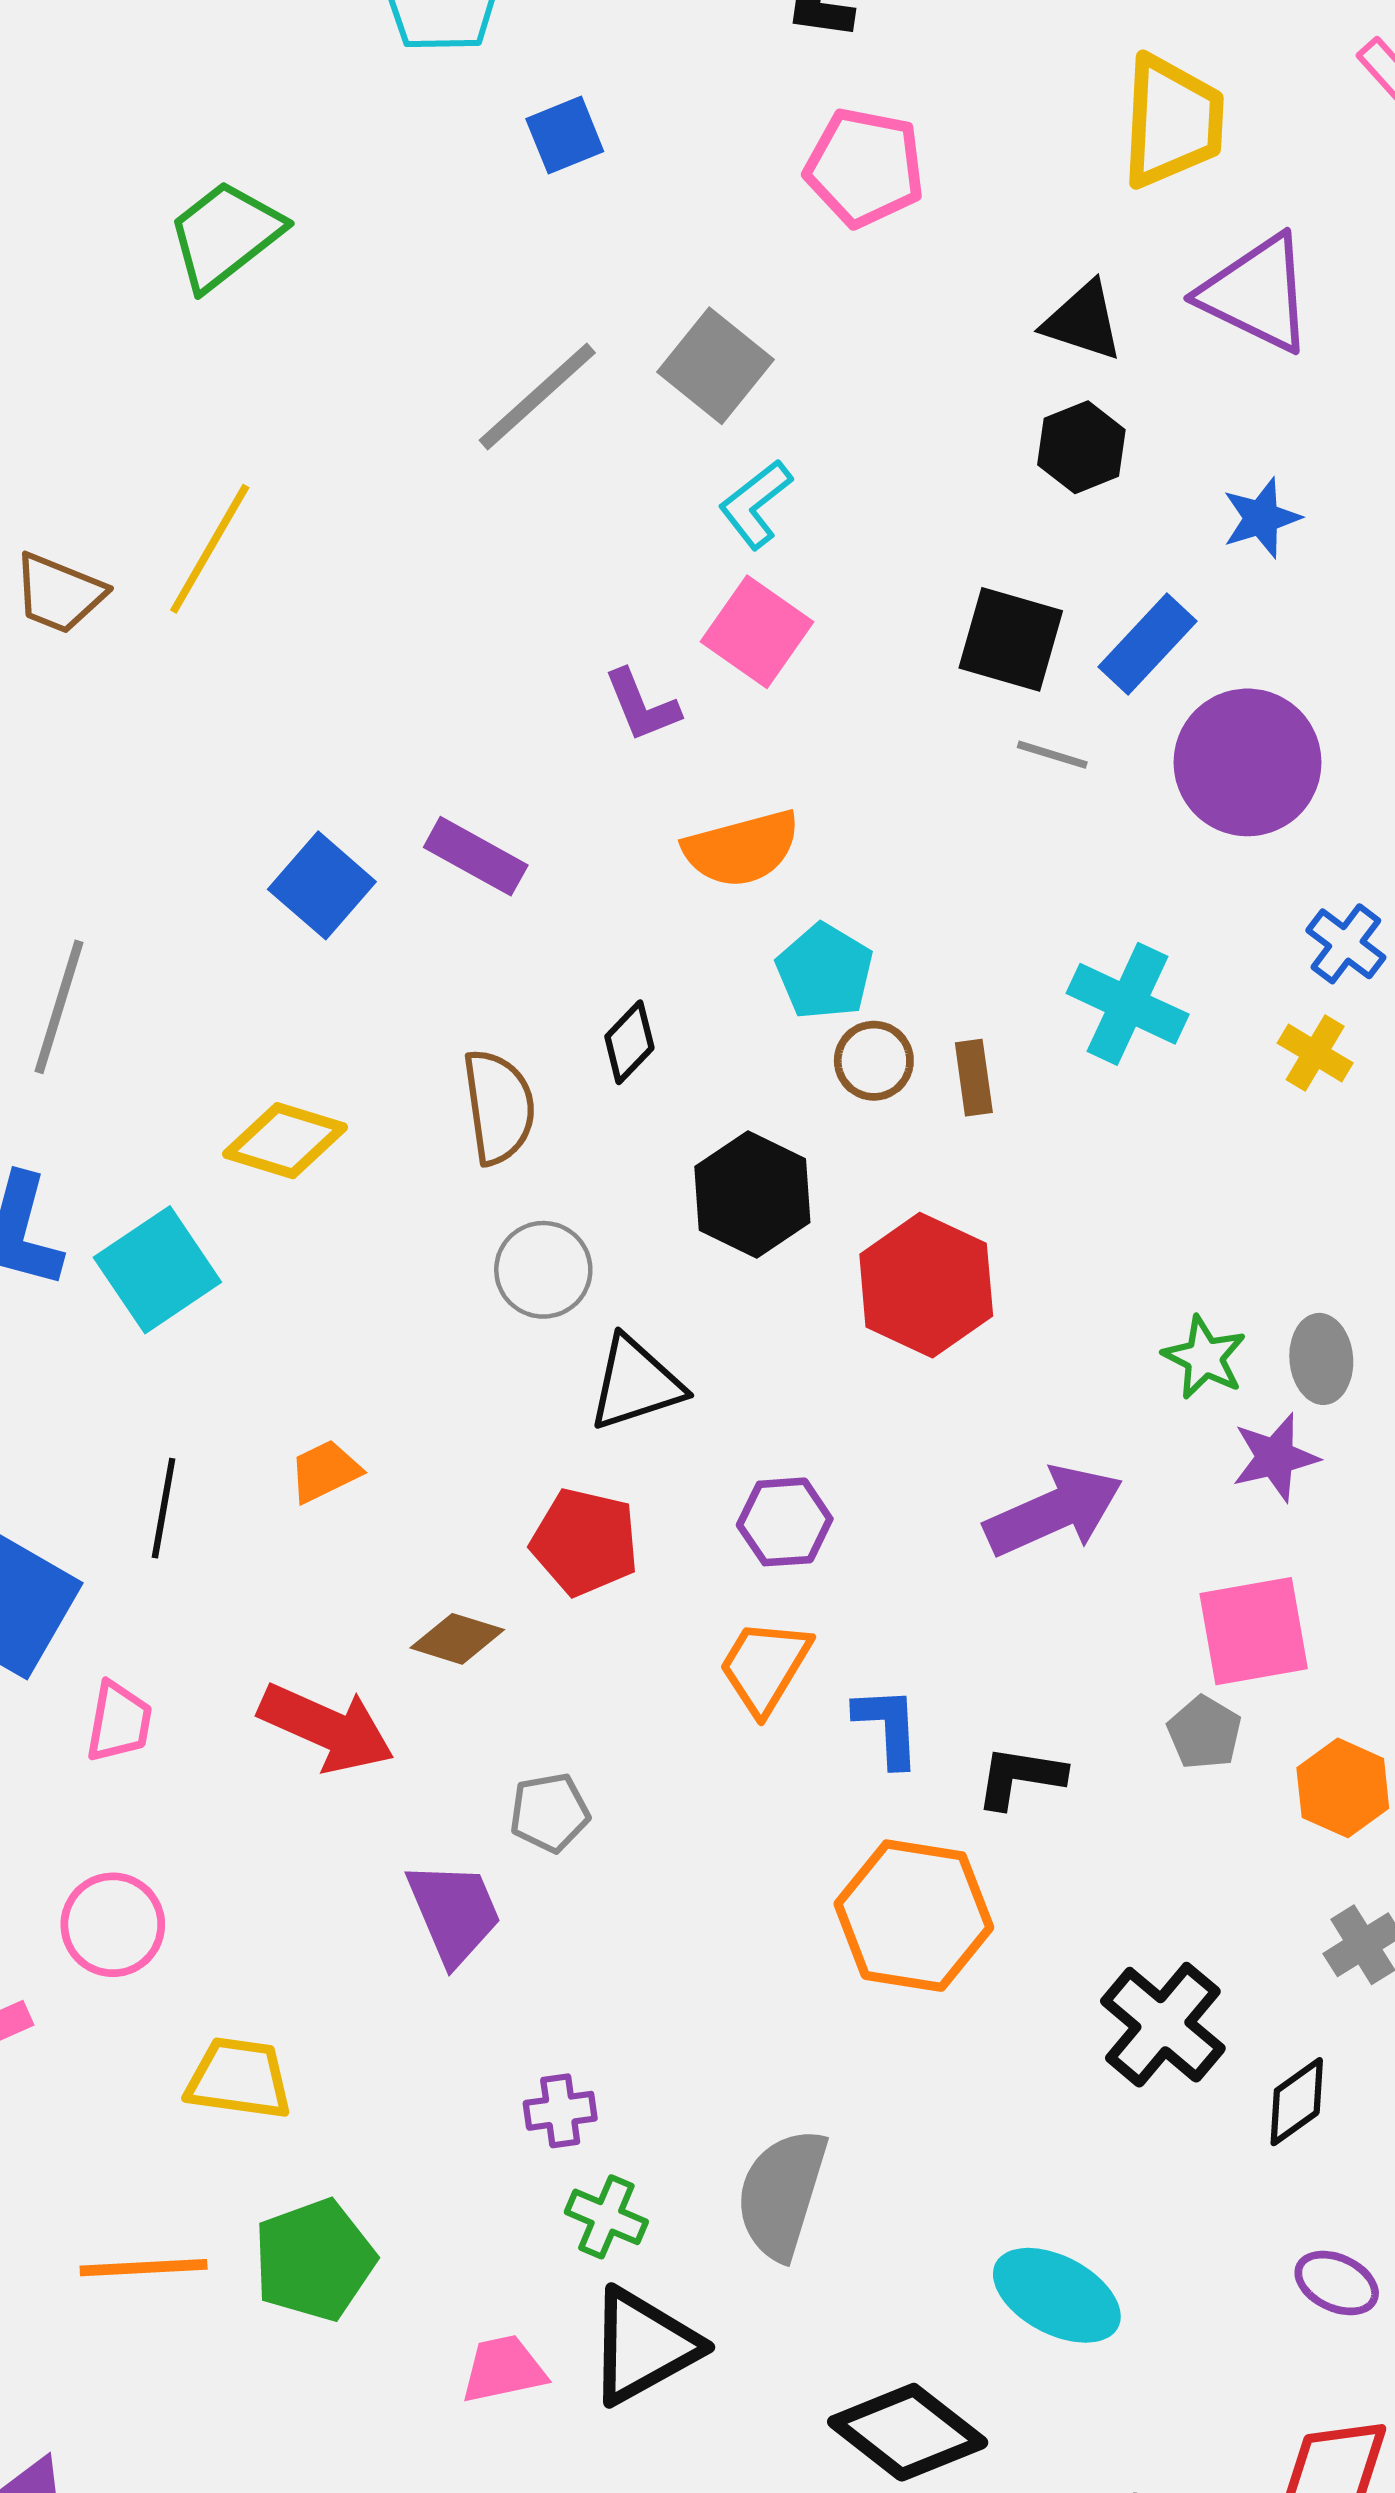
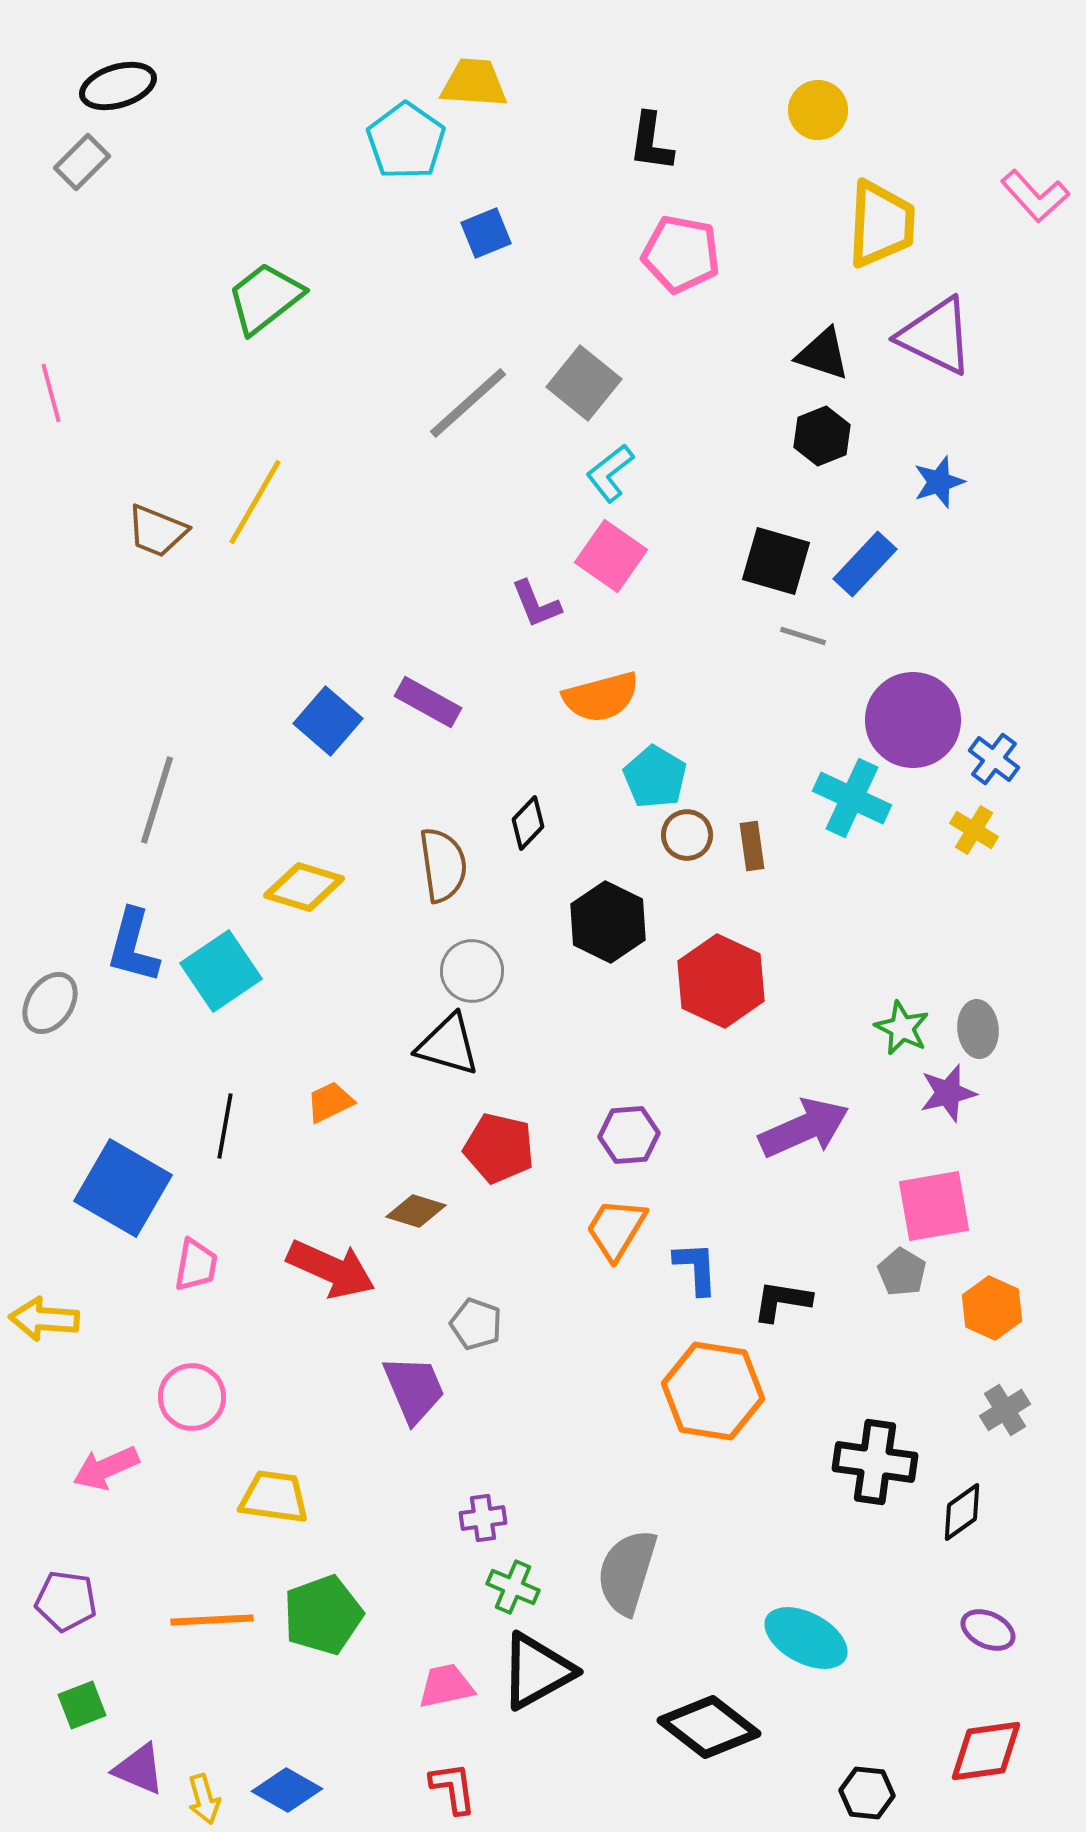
purple circle: (1247, 762) -> (913, 720), moved
black triangle: (636, 1384) -> (448, 1045), moved, turned 34
gray pentagon: (549, 1813) -> (476, 1324), turned 30
black cross: (1163, 2025) -> (875, 1462), turned -32

